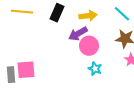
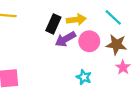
black rectangle: (57, 13) -> (53, 24), moved
pink circle: (89, 46) -> (89, 41), moved

